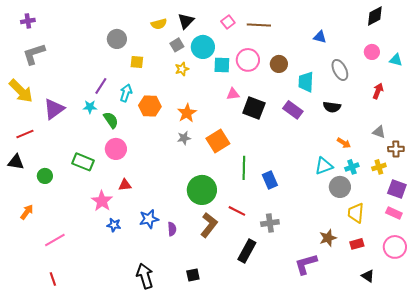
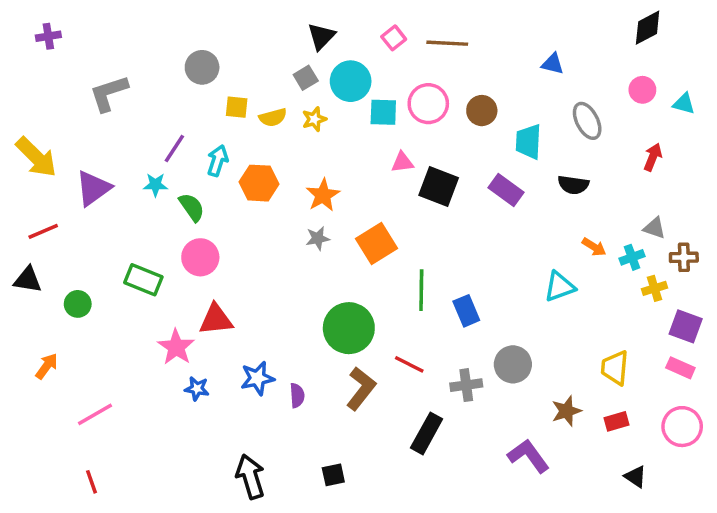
yellow semicircle: (159, 24) -> (273, 117), moved
gray L-shape: (34, 54) -> (109, 93), moved
cyan cross: (352, 167) -> (632, 257), moved
red triangle: (125, 185) -> (216, 319), size x1.5
gray circle: (340, 187) -> (513, 364), moved
purple L-shape: (306, 264) -> (528, 456), turned 70

